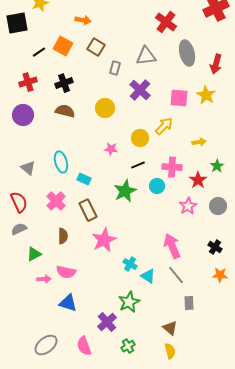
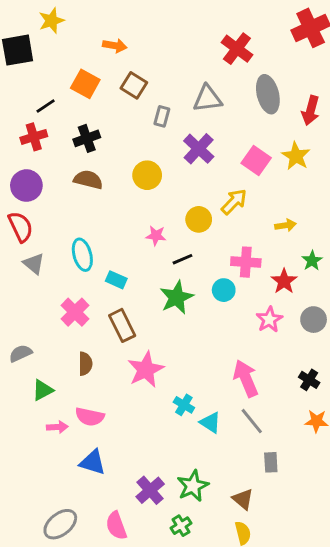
black line: (39, 52) -> (46, 106), moved
pink square: (179, 98) -> (256, 160), turned 30
black line: (138, 165) -> (182, 259), moved
red semicircle: (19, 202) -> (21, 227), moved
green star: (129, 302) -> (193, 486), moved

